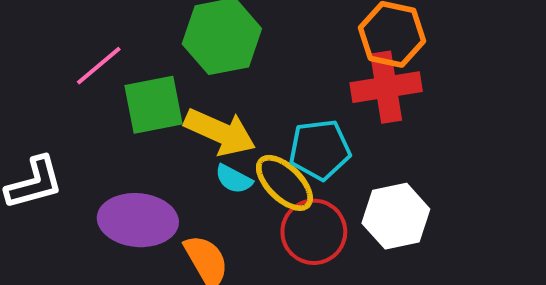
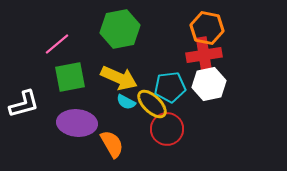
green square: (153, 105) -> (70, 77), moved
white hexagon: (396, 216) -> (209, 84), moved

